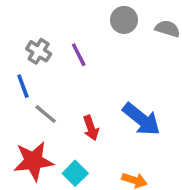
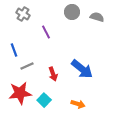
gray cross: (39, 51) -> (23, 14), moved
gray line: (46, 114) -> (27, 66), turned -64

